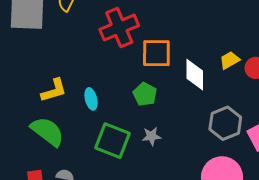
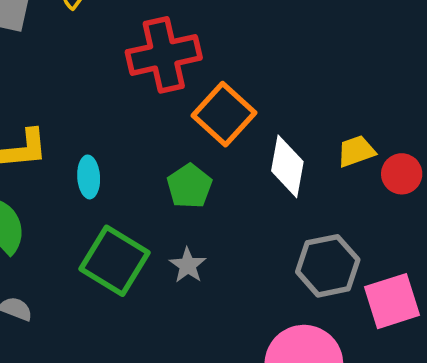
orange square: (156, 53) -> (224, 114), turned 32
gray star: (151, 136) -> (188, 265), turned 30

